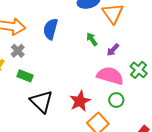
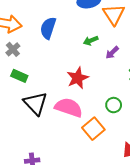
green arrow: (92, 39) -> (91, 41), turned -80
pink semicircle: (110, 76) -> (69, 108), moved
red star: (80, 101) -> (78, 78), moved

